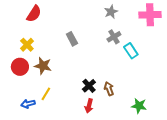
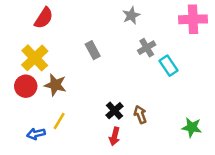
gray star: (111, 12) -> (131, 15), moved
yellow cross: (27, 45) -> (35, 58), size x1.5
green star: (139, 106) -> (192, 127), moved

